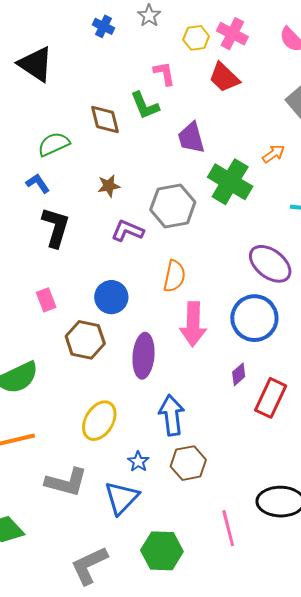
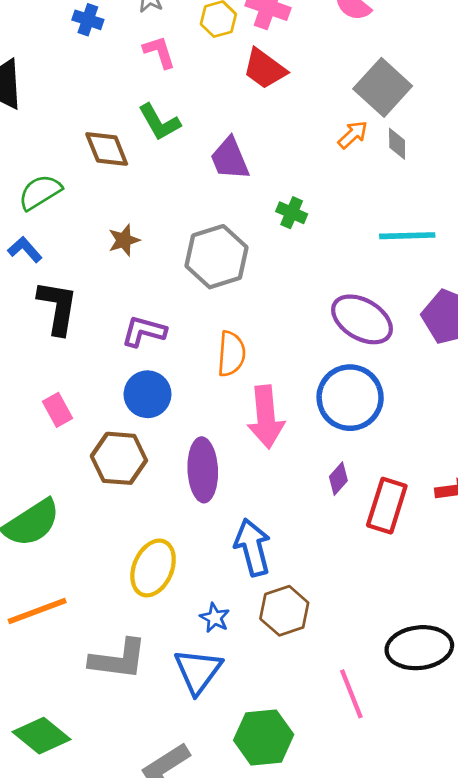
pink L-shape: (164, 73) -> (159, 52), moved
orange arrow: (274, 154) -> (353, 135), moved
green cross: (230, 182) -> (292, 213), size x0.5
purple L-shape: (128, 231) -> (144, 331), moved

